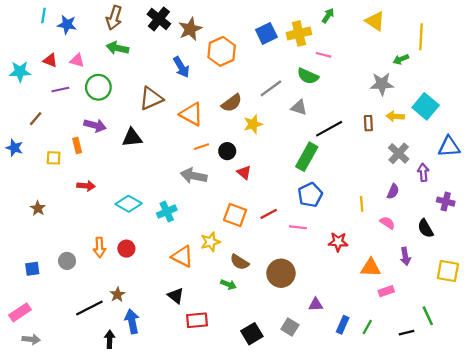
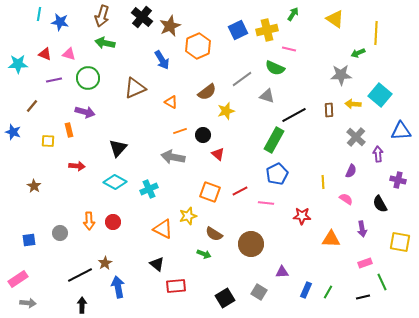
orange triangle: (191, 114) -> (171, 102), size x0.6
black triangle: (132, 138) -> (118, 148), moved, turned -42
pink rectangle: (386, 291) -> (365, 263), moved
black arrow: (110, 339) -> (82, 305), moved

